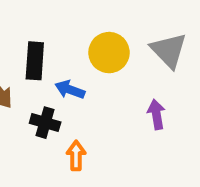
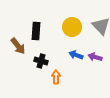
blue arrow: (70, 90) -> (76, 55), moved
purple arrow: (156, 114) -> (95, 57), turned -64

